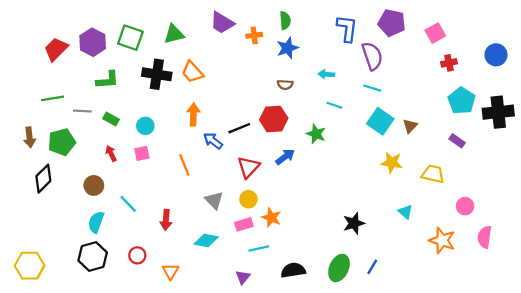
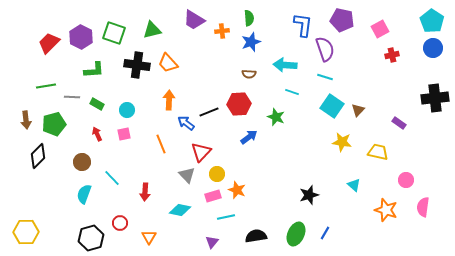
cyan arrow: (326, 74) -> (285, 65), size x1.6
cyan pentagon: (462, 101) -> (432, 21), moved
red triangle: (248, 167) -> (201, 152), moved
black hexagon: (93, 257) -> (91, 238), moved

